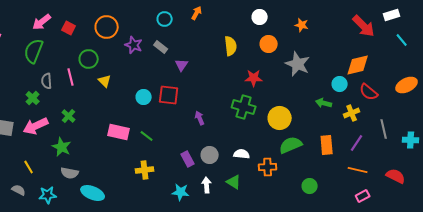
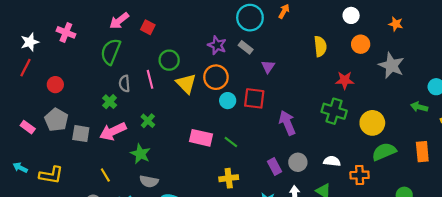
cyan circle: (165, 19) -> (250, 18), size x1.6
orange circle: (107, 27) -> (216, 77), moved
yellow triangle: (105, 81) -> (186, 84), size x1.5
purple arrow: (200, 118) -> (287, 123), size x1.6

